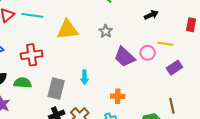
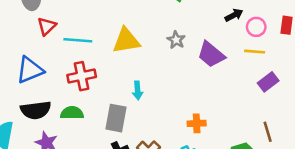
cyan line: (32, 15) -> (78, 40), moved
pink circle: (148, 53) -> (256, 27), moved
purple trapezoid: (125, 57) -> (211, 54), moved
cyan arrow: (84, 77) -> (138, 90), moved

